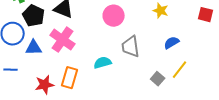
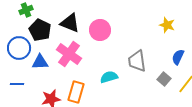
pink circle: (114, 16) -> (100, 30), moved
blue semicircle: (172, 43) -> (178, 57), turned -35
gray square: (158, 79) -> (164, 79), moved

